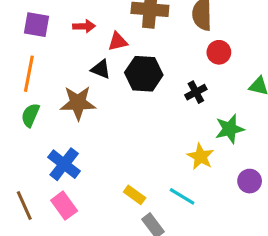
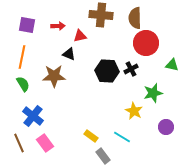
red circle: (219, 52) -> (146, 43), size x1.6
black hexagon: (144, 74) -> (107, 71), moved
green semicircle: (30, 115) -> (23, 84), turned 126
blue cross: (64, 164) -> (33, 116), moved

